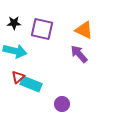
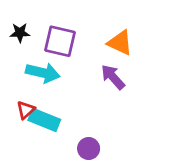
cyan arrow: (15, 51) -> (43, 73), moved

